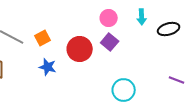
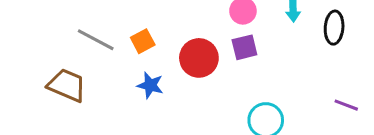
black ellipse: (169, 29) -> (334, 28), turned -70
purple square: (110, 42) -> (244, 47), turned 36

